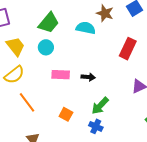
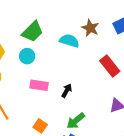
red rectangle: (128, 49) -> (110, 66), turned -70
black arrow: (88, 77) -> (67, 91), turned -72

